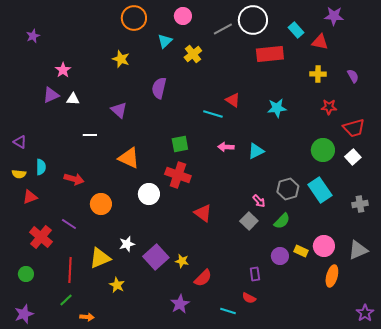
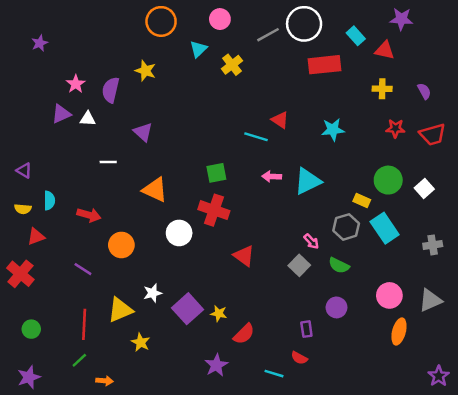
purple semicircle: (159, 88) -> (111, 90), moved
red trapezoid: (354, 128) -> (433, 134), moved
cyan triangle: (256, 151) -> (308, 181), size x1.4
green semicircle: (282, 221) -> (339, 265), turned 72
red cross: (41, 237) -> (20, 274), moved
yellow rectangle: (301, 251) -> (362, 201), moved

